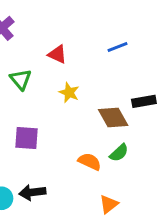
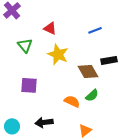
blue line: (118, 47) -> (95, 30), moved
yellow star: (69, 93) -> (58, 54), size x1.5
black arrow: (32, 192) -> (44, 122), moved

